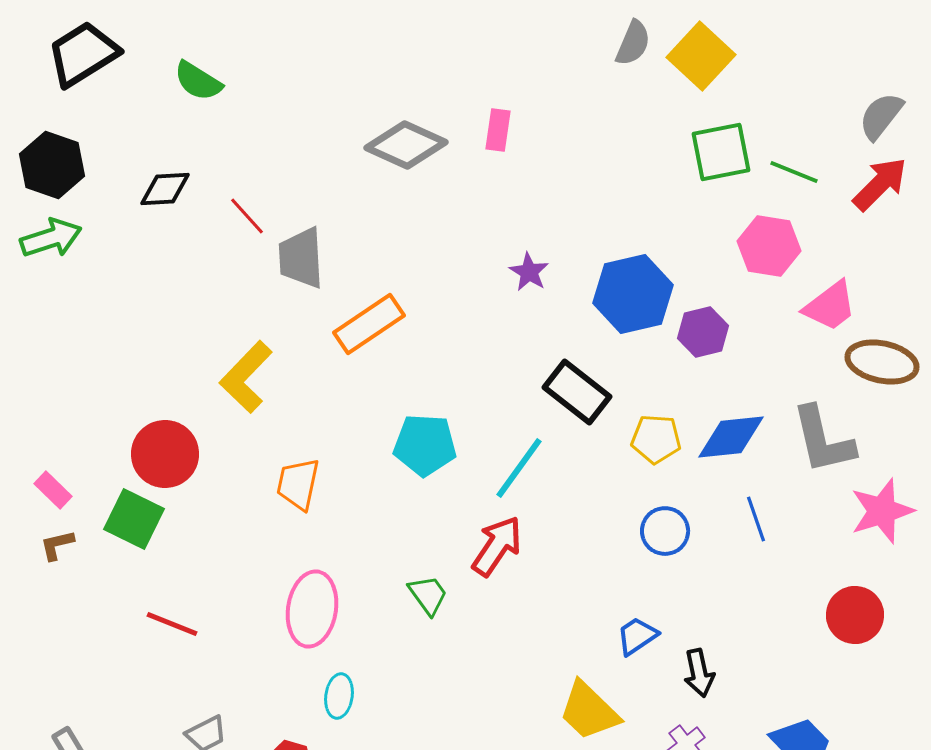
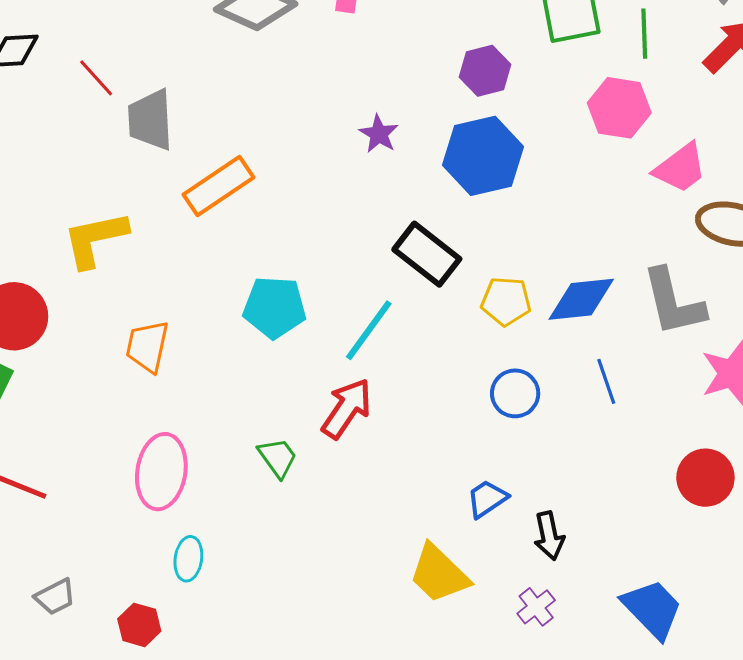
green line: (794, 172) -> (644, 34), turned 66
purple hexagon: (703, 332) -> (485, 71), moved
yellow L-shape: (246, 377) -> (95, 239), turned 34

